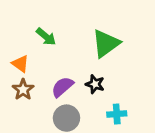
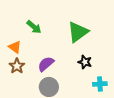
black star: (95, 84) -> (85, 62), moved
cyan cross: (117, 114) -> (100, 84), moved

